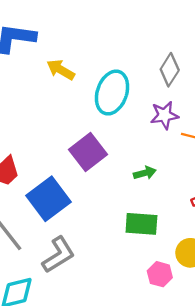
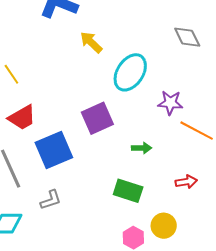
gray diamond: (170, 70) -> (187, 37), moved, turned -72
gray L-shape: (58, 255) -> (51, 200), size x0.7

